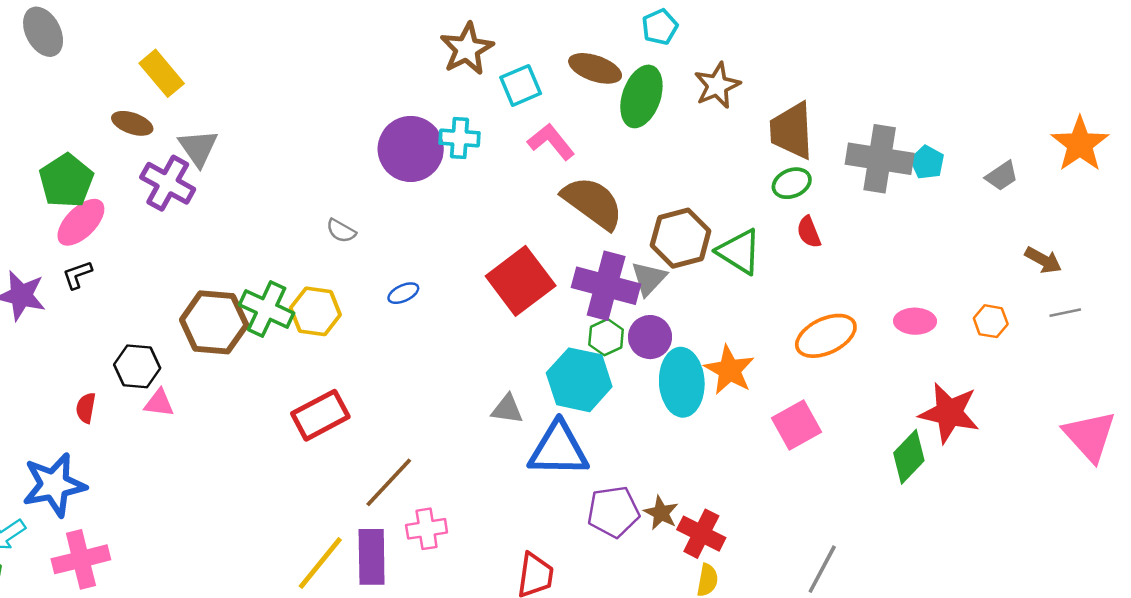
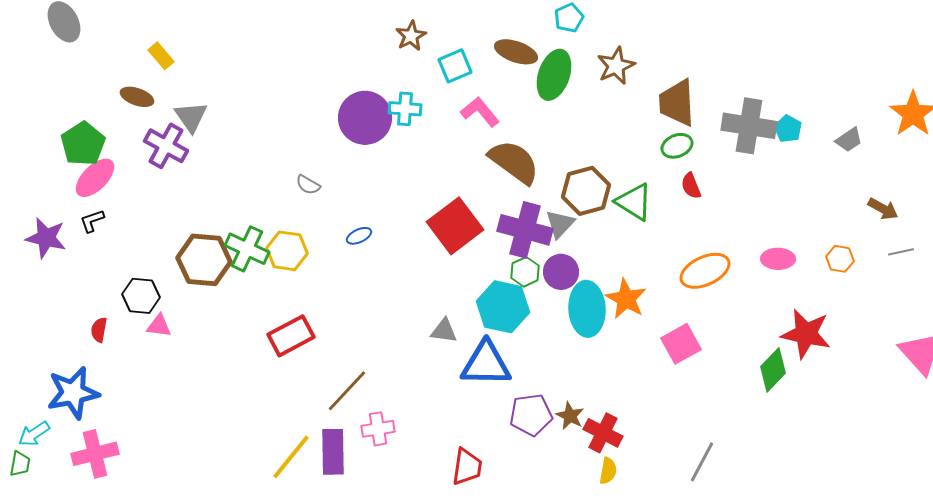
brown star: (467, 49) -> (411, 36), size x0.7
yellow rectangle: (162, 73) -> (161, 56), size x0.7

